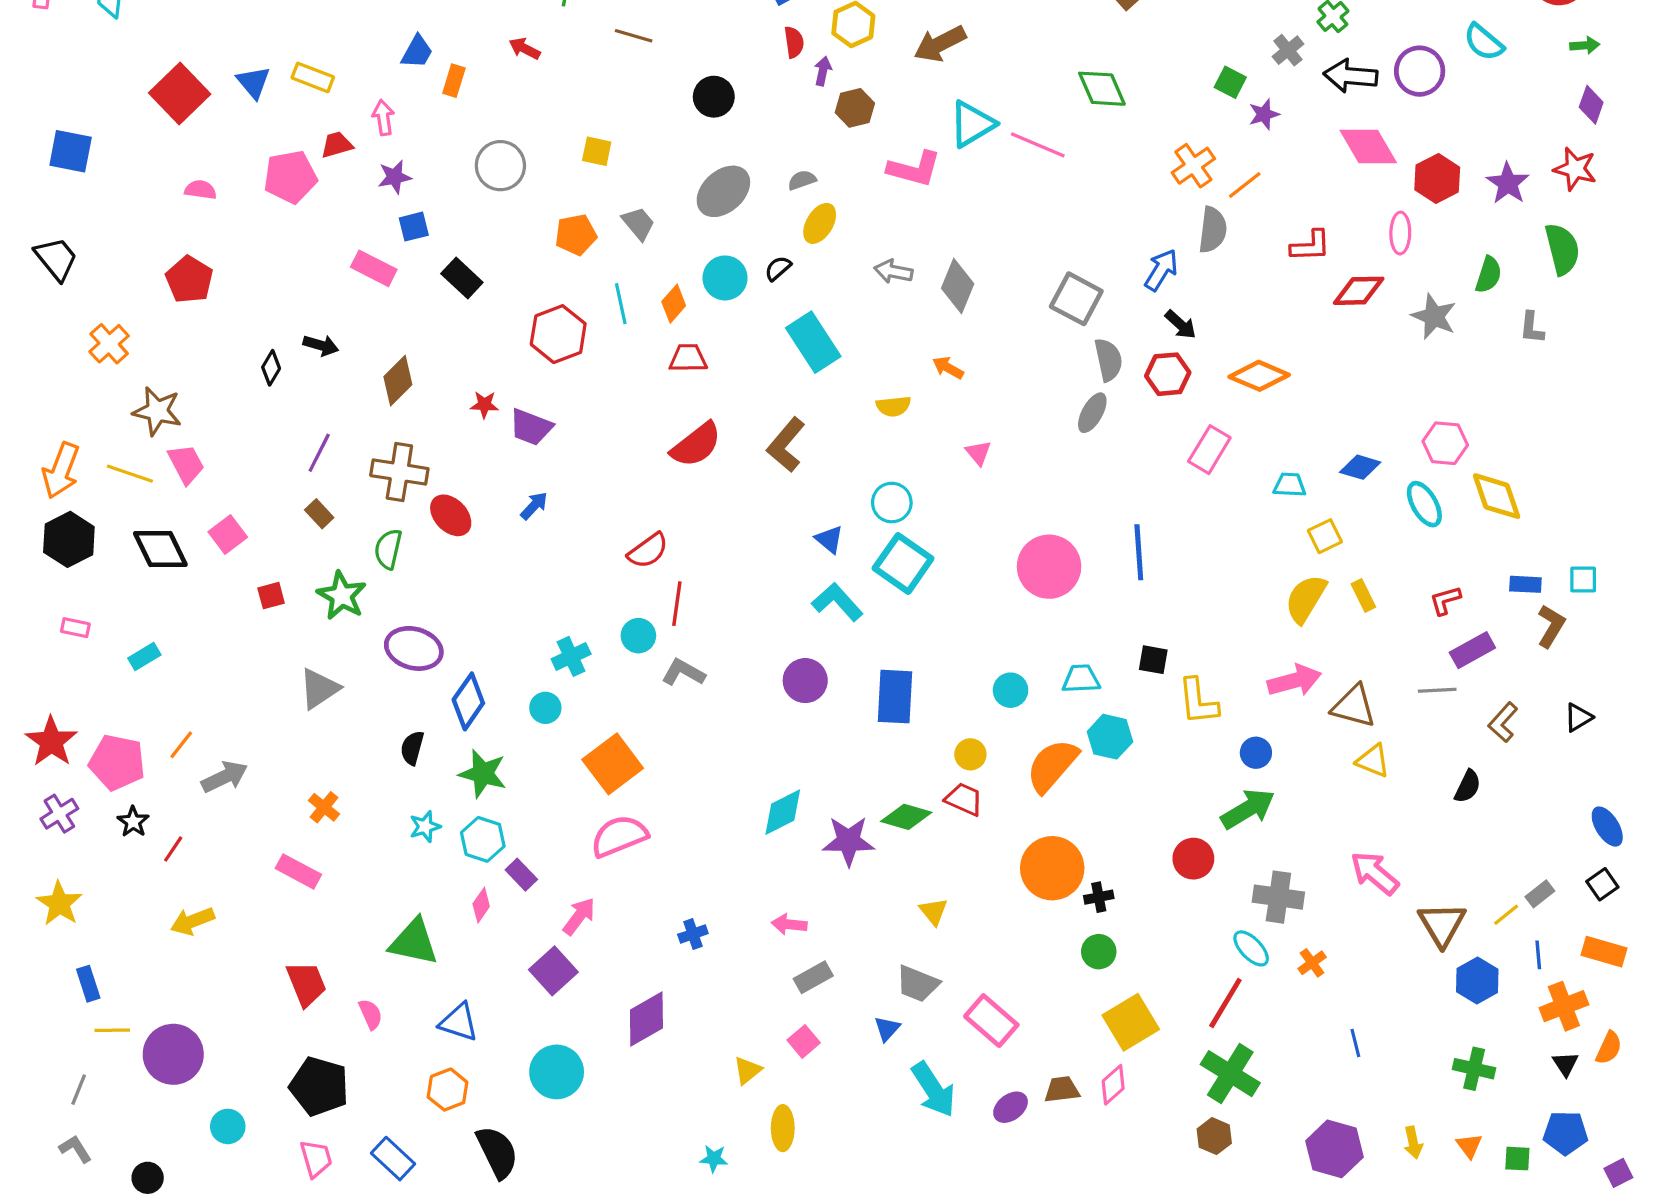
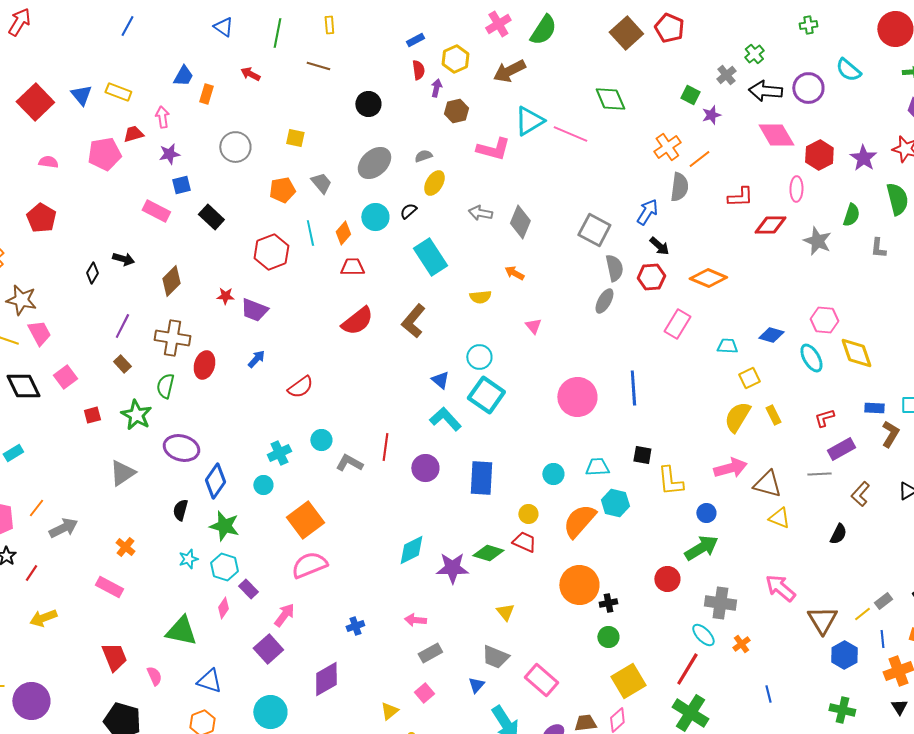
red ellipse: (451, 515) -> (204, 365), turned 60
red semicircle: (648, 551) -> (300, 387), moved
red line: (677, 604) -> (385, 447), moved

